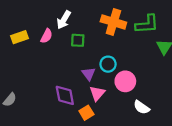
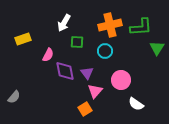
orange cross: (113, 22) -> (110, 25), turned -30
pink semicircle: (46, 36) -> (48, 55), moved
cyan circle: (108, 64) -> (105, 51), moved
purple diamond: (65, 95) -> (65, 71), moved

